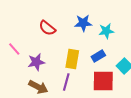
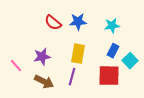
blue star: (83, 23) -> (78, 22), moved
pink line: (14, 49) -> (16, 66), moved
blue rectangle: (98, 56) -> (113, 51), moved, turned -32

